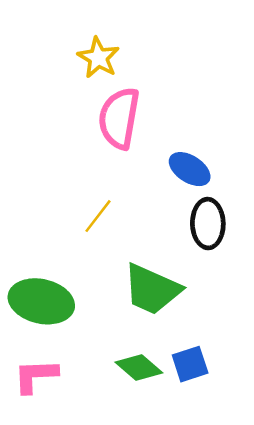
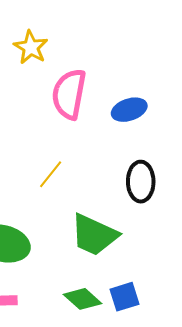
yellow star: (98, 58) -> (31, 47), moved
blue ellipse: (190, 169) -> (129, 110), moved, turned -52

